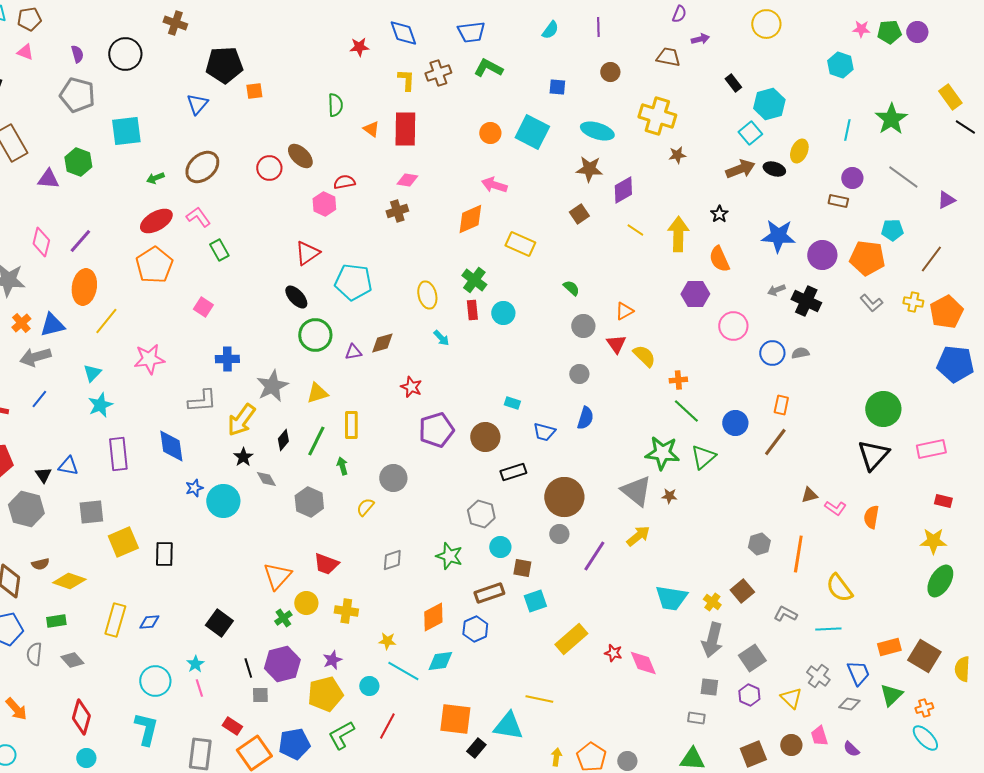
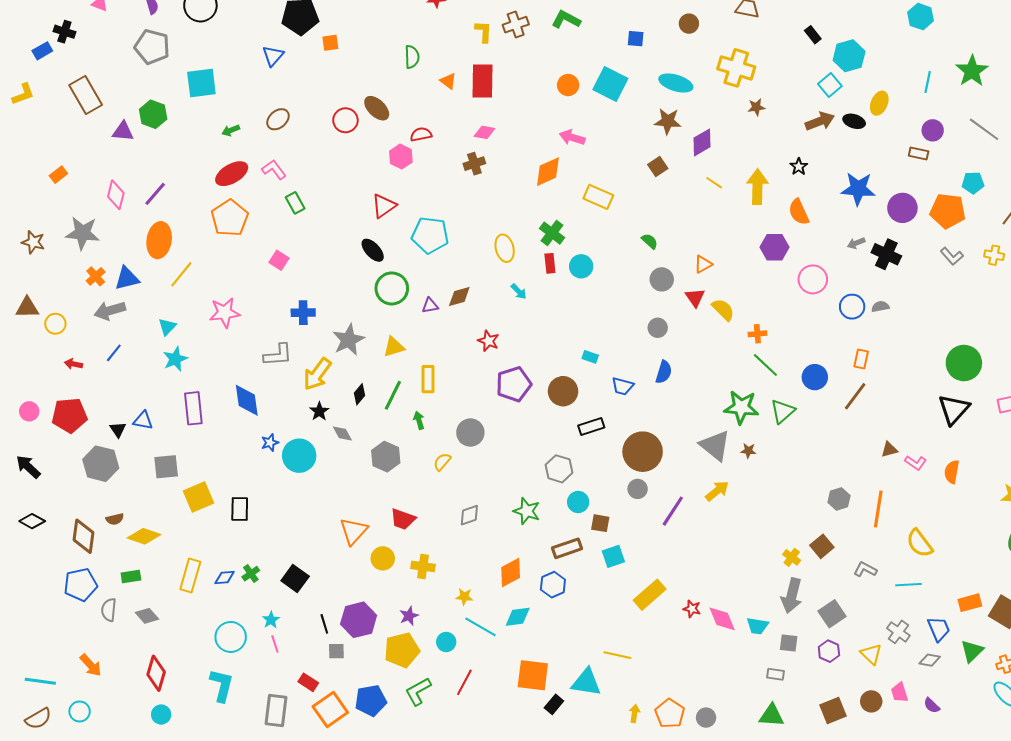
brown ellipse: (202, 167) -> (278, 119), size x0.7
cyan trapezoid: (671, 598) -> (757, 626), moved, size x0.7
green cross: (283, 618) -> (251, 574), moved

